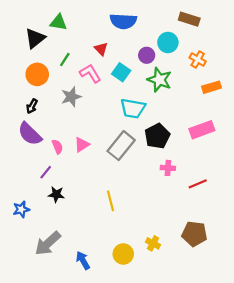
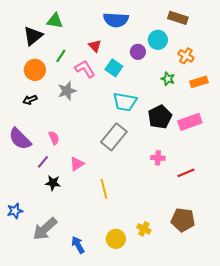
green star: (159, 80) -> (168, 79), moved, size x0.6
black arrow: (32, 106) -> (30, 100), turned 40
purple semicircle: (30, 134) -> (20, 139), moved
black pentagon: (157, 136) -> (160, 117), moved
pink triangle: (82, 145) -> (77, 164), moved
blue star: (21, 209) -> (15, 211), moved

